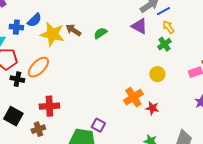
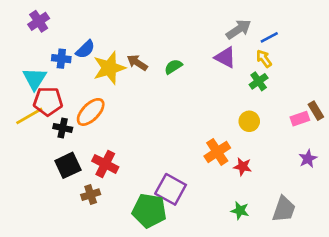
blue line: (163, 11) -> (269, 37), moved
yellow star: (52, 34) -> (109, 68), turned -30
red cross: (49, 106) -> (105, 164), turned 30
black square: (13, 116) -> (68, 165), moved, turned 36
purple square: (98, 125) -> (171, 189), size x1.6

